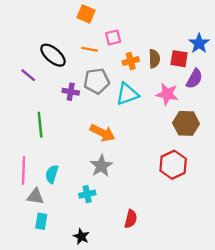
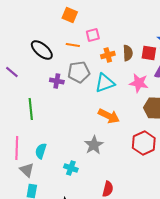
purple line: (28, 75) -> (12, 72), moved
orange arrow: (102, 133) -> (109, 116), moved
gray star: (101, 166) -> (94, 145), moved
cyan cross: (87, 194) -> (71, 168), turned 32
gray triangle: (35, 196) -> (27, 170), turned 35

